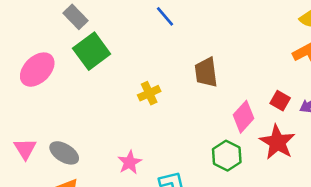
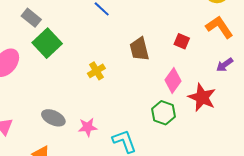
red square: (280, 101) -> (182, 41), moved
gray ellipse: (64, 153) -> (53, 118), moved
pink star: (130, 162) -> (88, 127), turned 30

